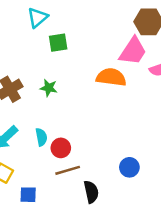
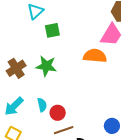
green star: (49, 88) -> (46, 66), size x1.5

